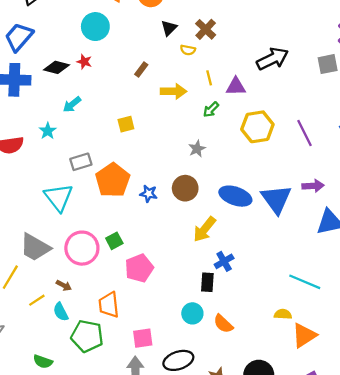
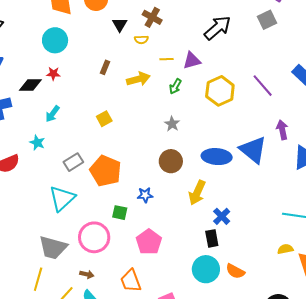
yellow line: (209, 78) -> (166, 59), turned -64
purple arrow: (313, 186) -> (282, 130), turned -84
blue star: (149, 194) -> (145, 195), moved
cyan triangle: (59, 197) -> (62, 198), turned 40
green square: (114, 241) -> (120, 213), moved, turned -35
cyan circle: (192, 313) -> (206, 269), size x1.4

